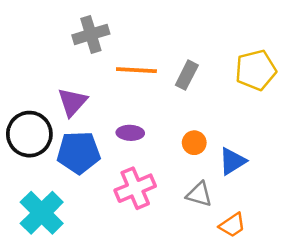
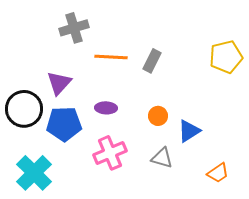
yellow pentagon: (256, 70) -> (226, 57), moved
orange trapezoid: (232, 225) -> (218, 173), moved

